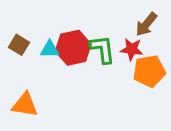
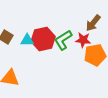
green L-shape: (102, 49) -> (63, 40), turned -115

